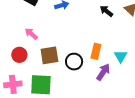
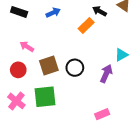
orange rectangle: (96, 51) -> (86, 26), moved, turned 42
cyan triangle: (121, 56) -> (121, 55), turned 40
pink cross: (13, 84) -> (16, 101), turned -36

